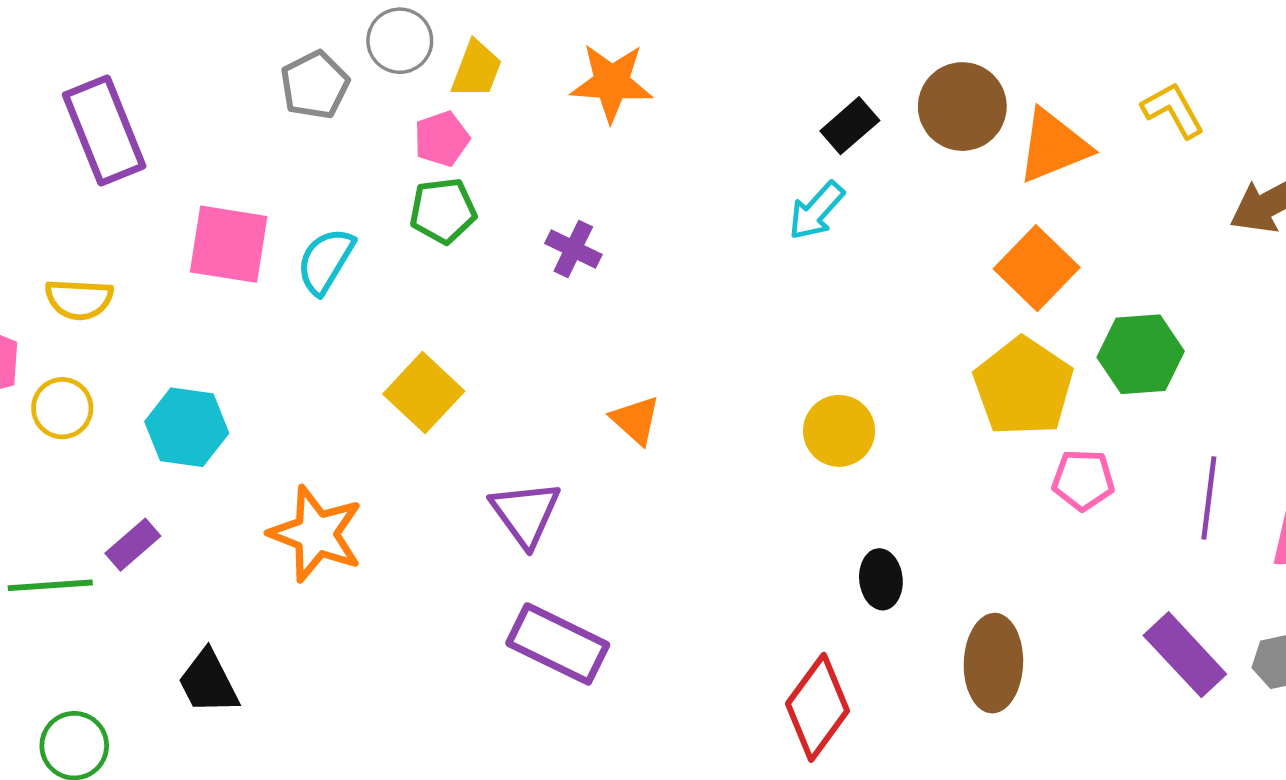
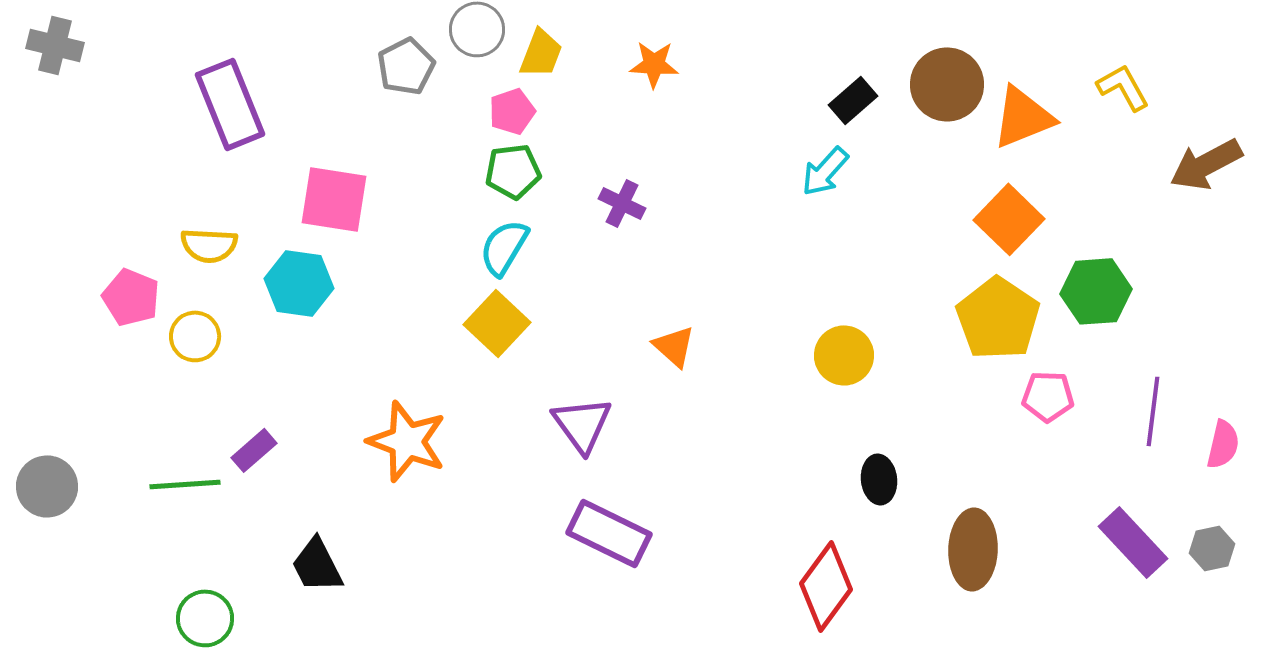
orange star: (612, 83) -> (654, 64), size x0.7
cyan semicircle: (326, 261) -> (504, 247), moved
cyan hexagon: (187, 427) -> (299, 283), moved

